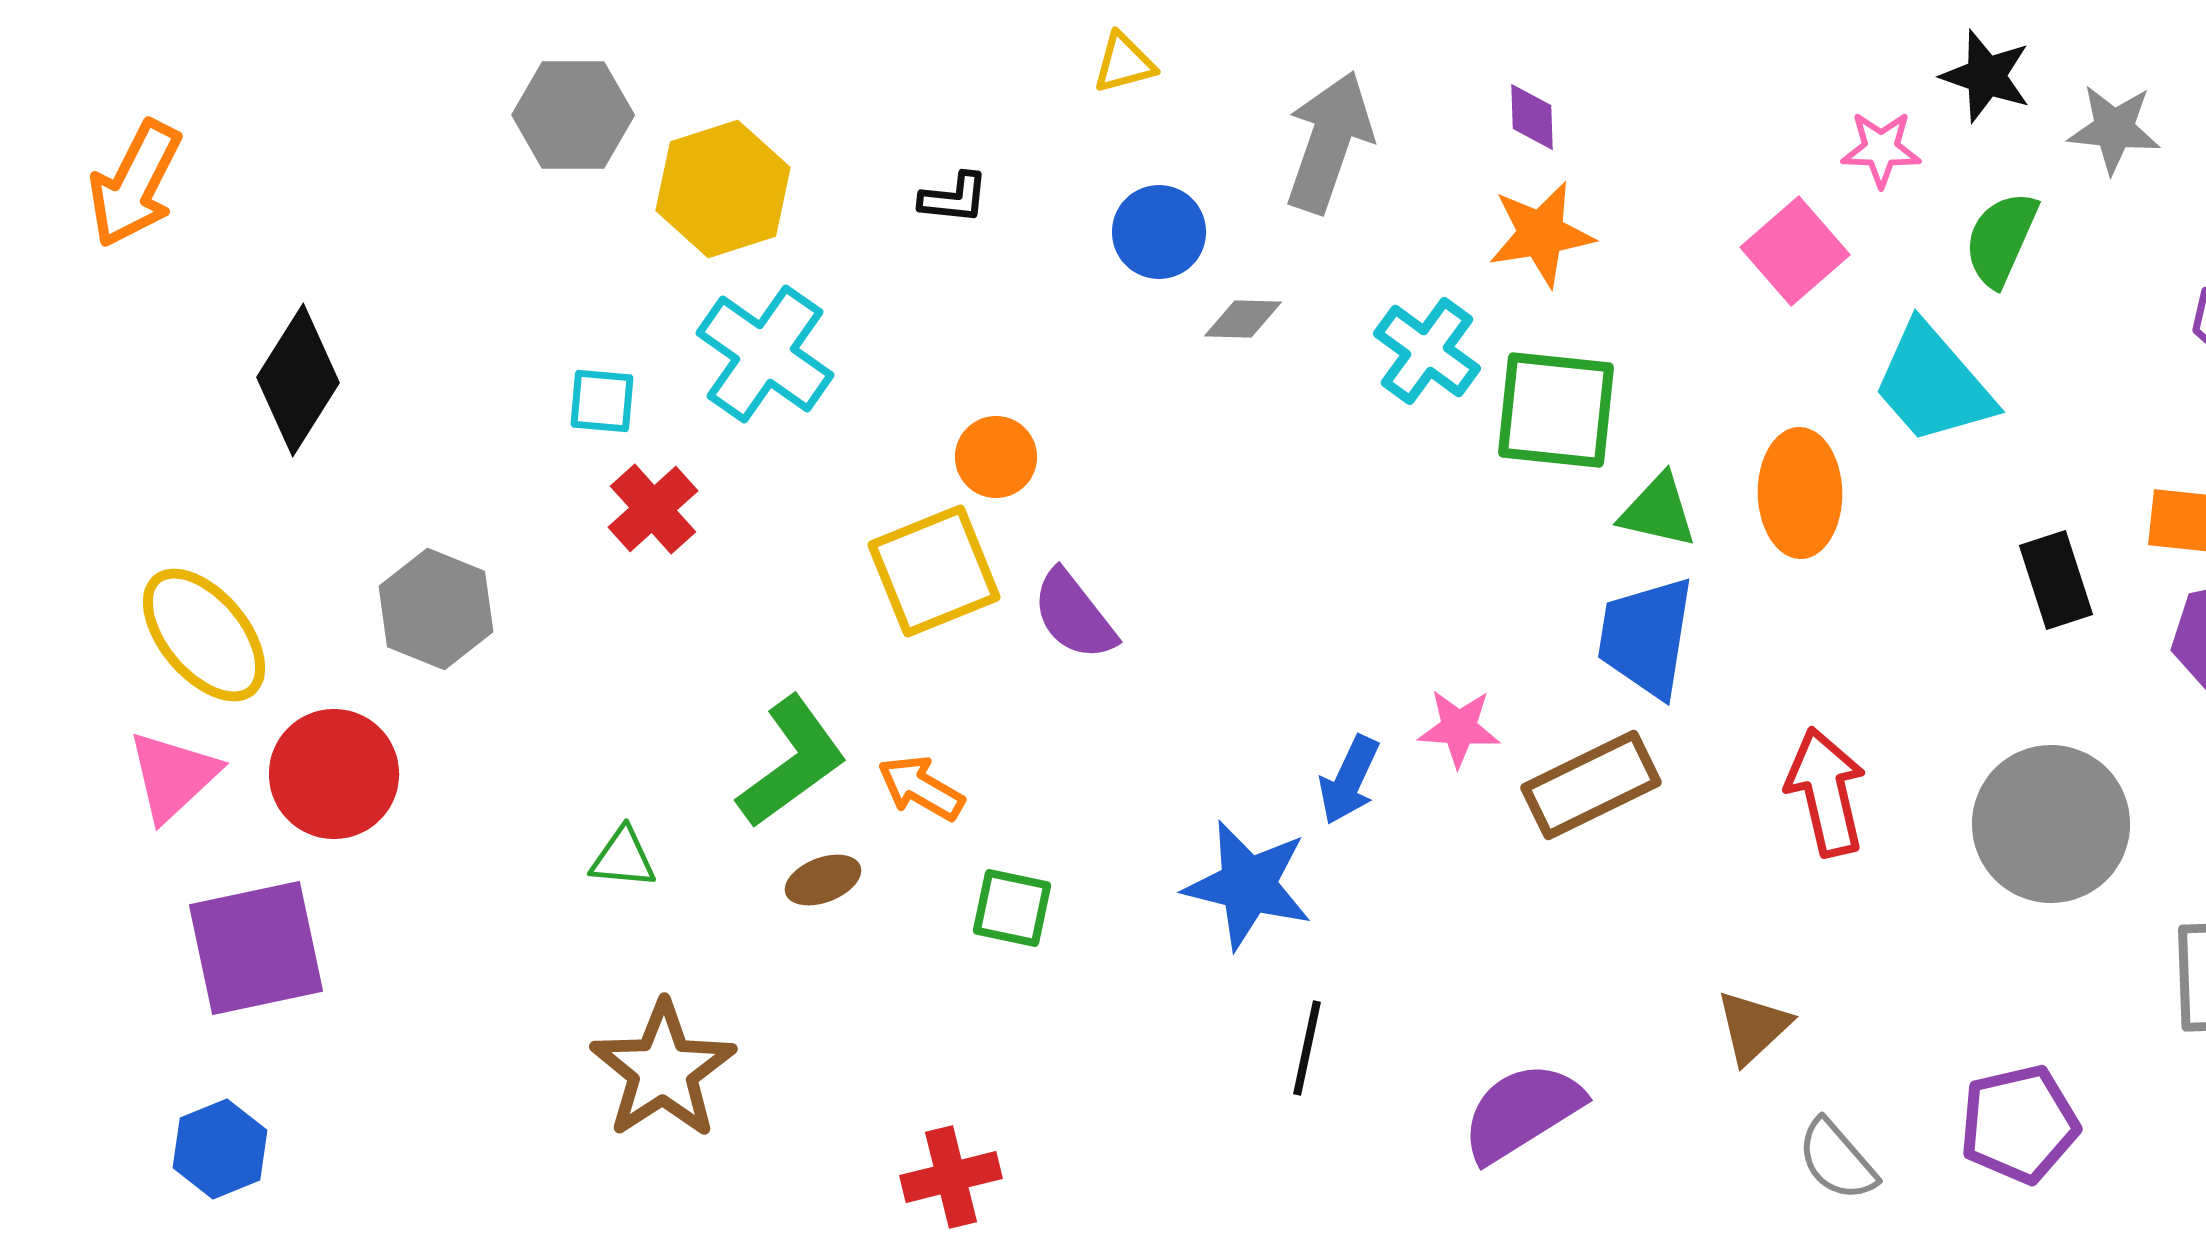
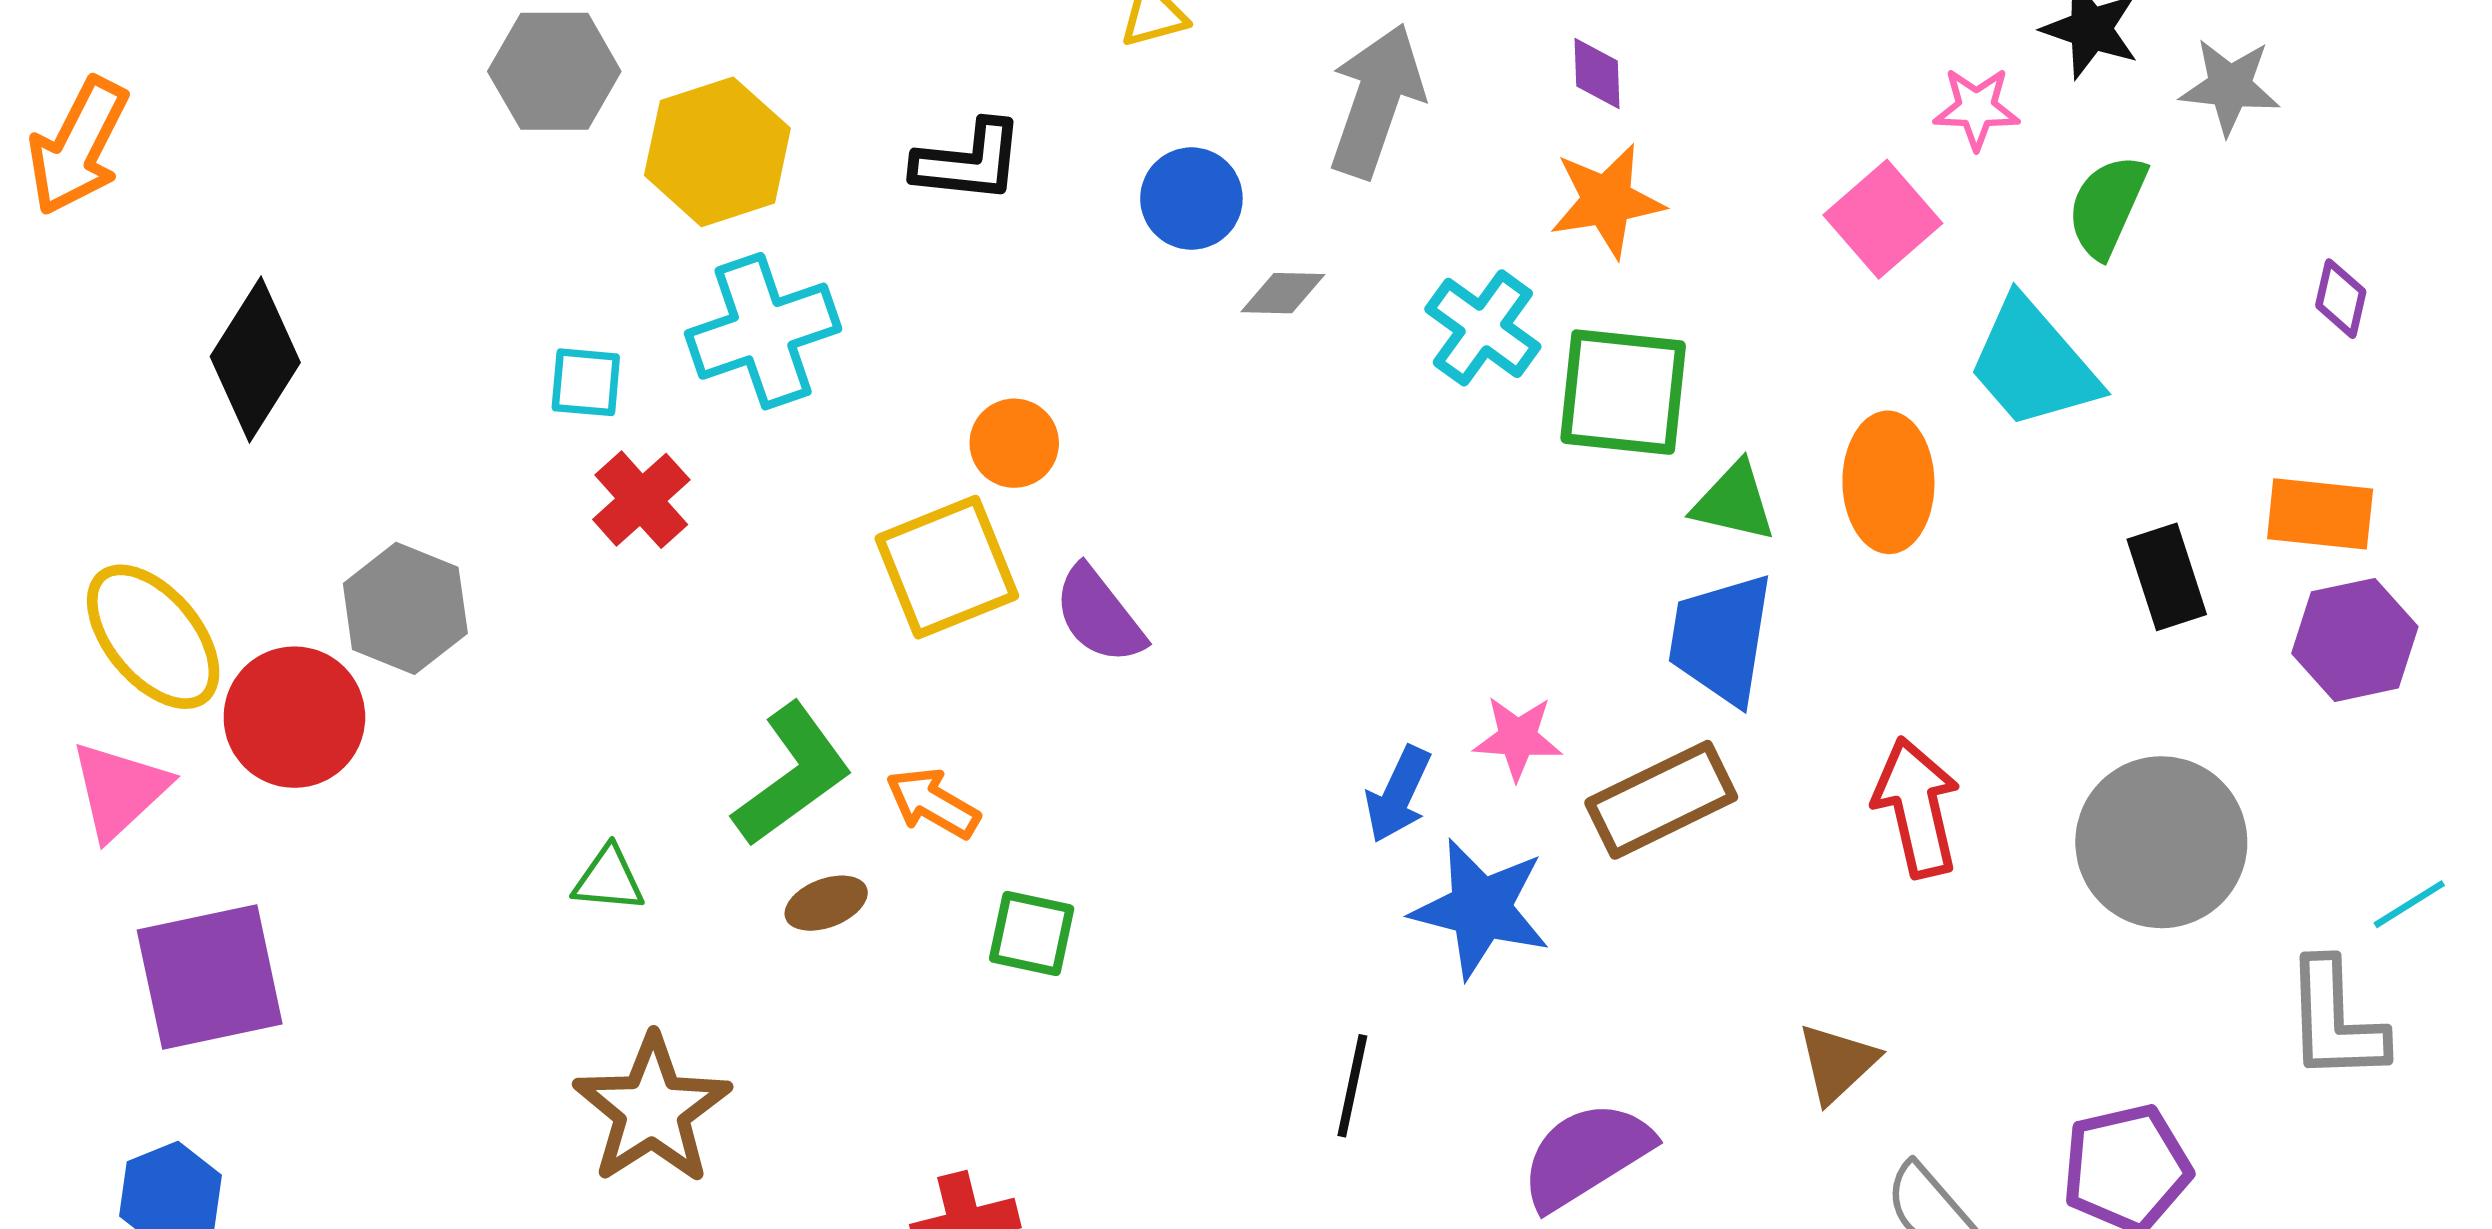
black L-shape: (954, 198) -> (969, 162), size x1.5
cyan cross: (765, 354) -> (763, 331), turned 36
red circle: (334, 774) -> (294, 717), moved
blue star: (1248, 885) -> (1481, 909), moved

